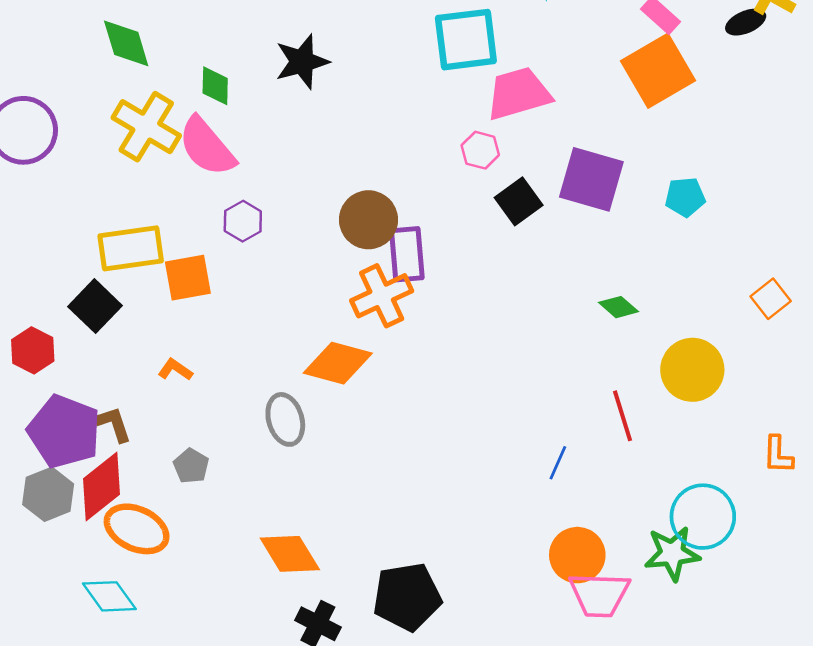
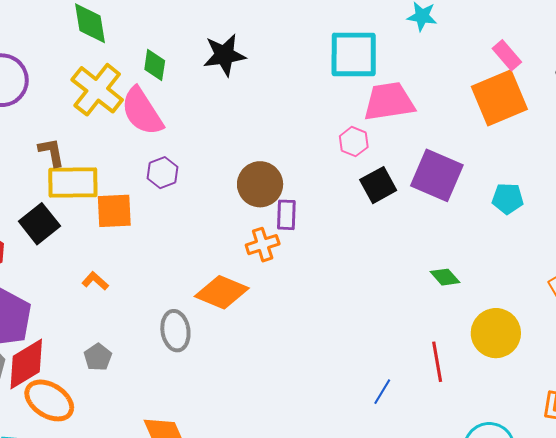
purple rectangle: (407, 254) -> (286, 215), size x0.7
orange cross: (382, 296) -> (263, 245), size x0.7
brown L-shape: (114, 424) -> (52, 152), moved

